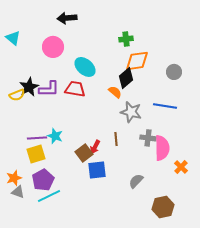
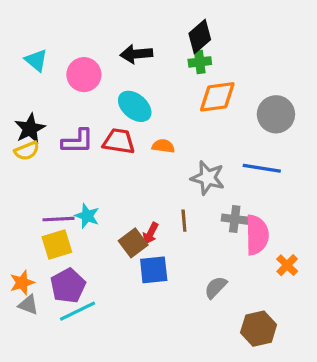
black arrow: (67, 18) -> (136, 54), moved
cyan triangle: (13, 38) -> (36, 60), moved
gray circle: (174, 72) -> (276, 114), size x1.5
black diamond: (126, 78) -> (200, 37), moved
black star: (29, 87) -> (30, 129), moved
orange semicircle: (115, 92) -> (163, 146), moved, turned -32

